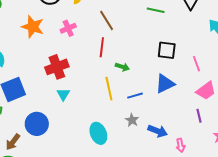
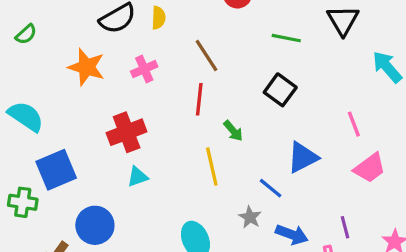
black square: (167, 50) -> (280, 90), moved, turned 30
green arrow: (122, 67) -> (233, 131), turned 32
cyan triangle: (63, 94) -> (138, 177), turned 40
blue line: (135, 96) -> (271, 188), moved, turned 56
purple line: (199, 116) -> (345, 227), moved

